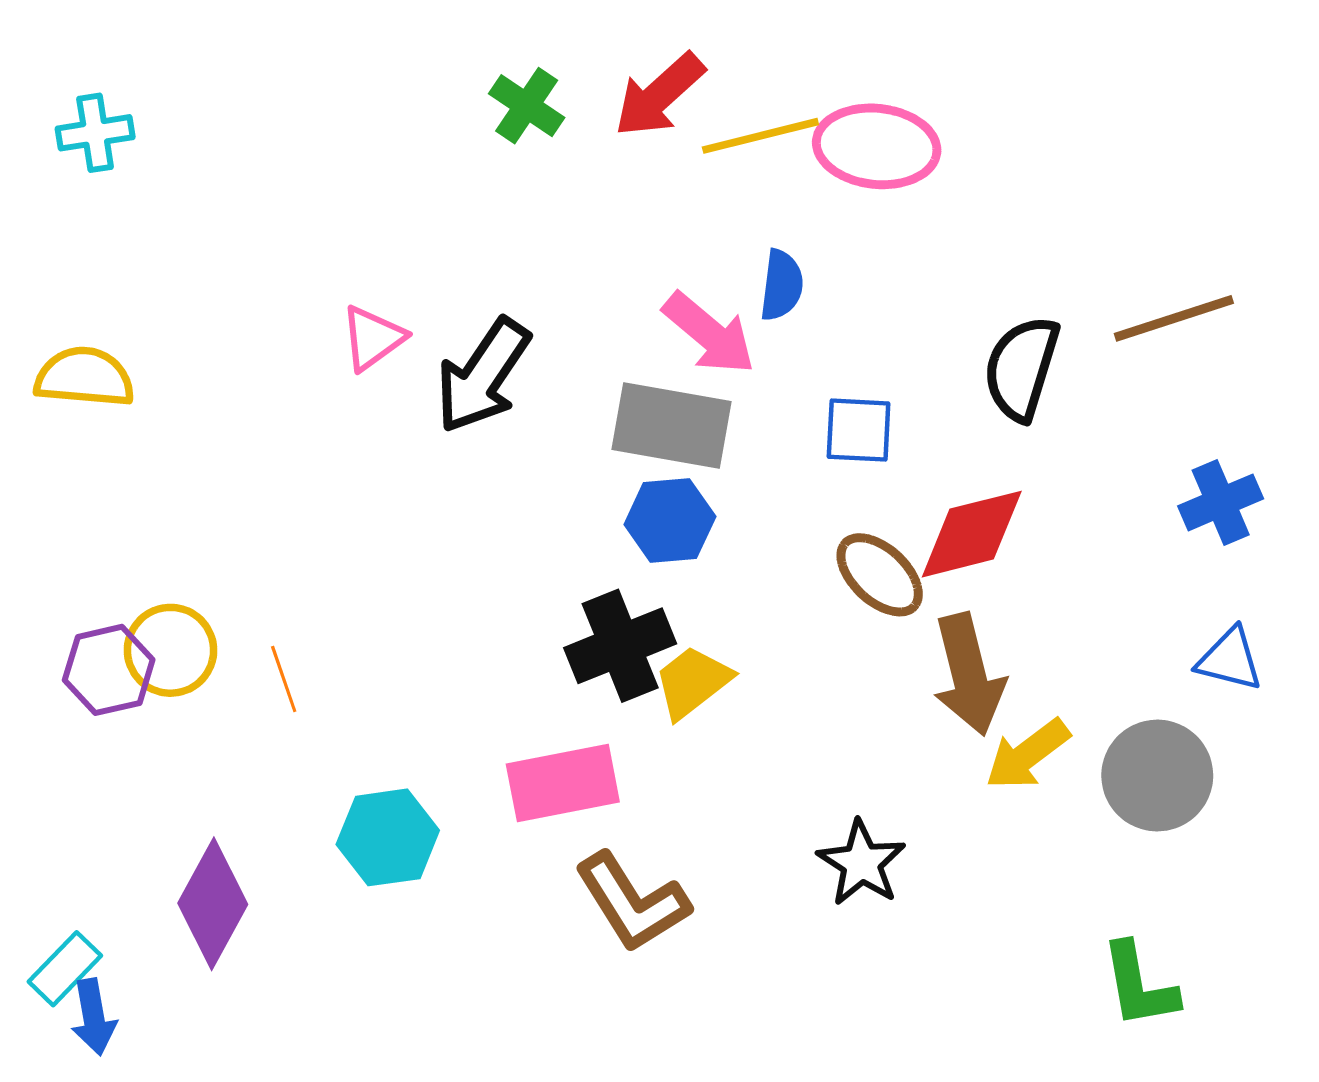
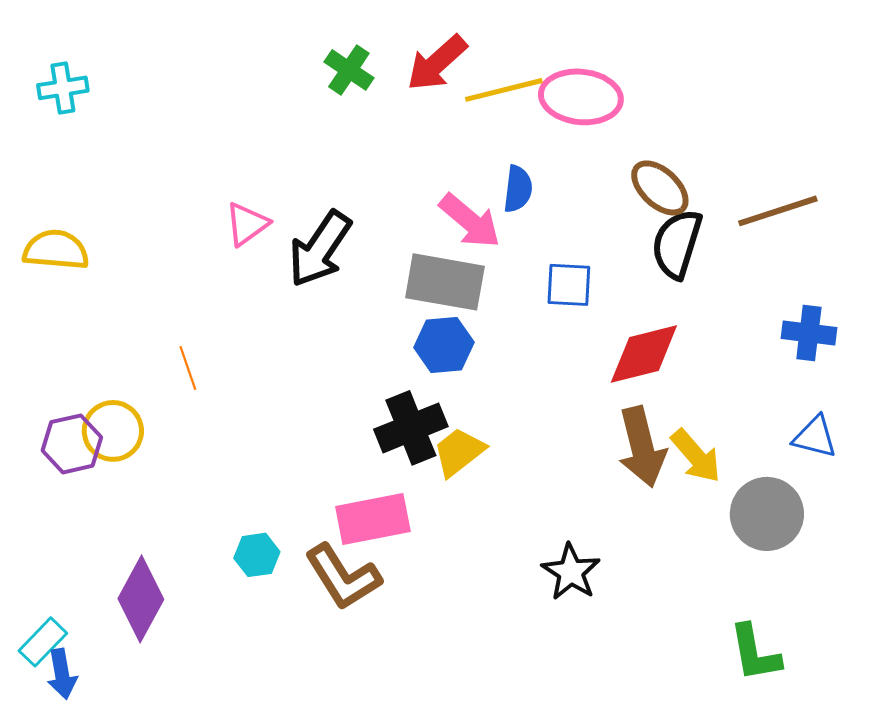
blue cross: (1221, 502) -> (809, 333), turned 30
brown ellipse: (880, 575) -> (660, 188), moved
orange line: (284, 679) -> (188, 368), moved
yellow arrow: (1027, 754) -> (696, 456), moved, turned -94
cyan hexagon: (388, 837) -> (257, 555), size x0.7
brown L-shape: (632, 902) -> (343, 577), moved

